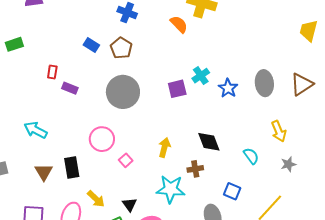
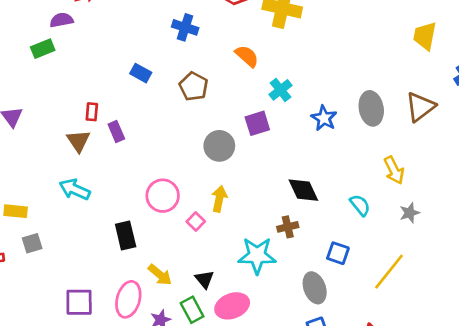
orange semicircle: (179, 24) -> (247, 56), moved
green rectangle: (14, 44) -> (43, 49), moved
brown pentagon: (121, 48) -> (194, 86), moved
cyan cross: (201, 76) -> (281, 90), moved
purple rectangle: (70, 88) -> (116, 131), turned 49
gray circle: (123, 92) -> (219, 146), moved, size x0.7
yellow arrow: (164, 148) -> (219, 199), moved
brown triangle: (44, 172) -> (78, 141), moved

